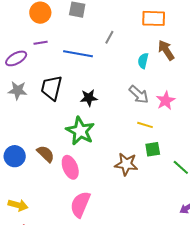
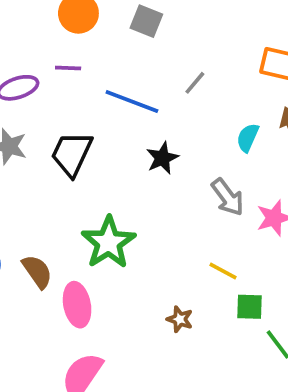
black star: (89, 98) -> (162, 158), moved, turned -30
yellow line: (145, 125) -> (223, 271), moved
green square: (153, 149) -> (250, 307), moved
brown star: (126, 164) -> (180, 319), size x0.6

